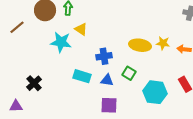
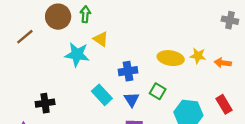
cyan rectangle: (82, 76) -> (102, 95), turned 30
blue triangle: (107, 80) -> (132, 100), turned 48
black cross: (34, 83) -> (45, 103), turned 35

